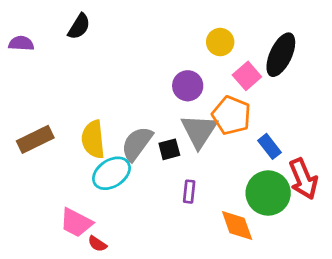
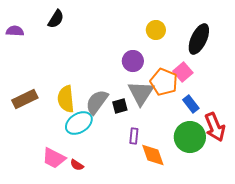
pink square: (247, 76) -> (183, 72), moved
orange diamond: (237, 225) -> (153, 155), moved
red semicircle: (97, 244) -> (77, 165), moved

